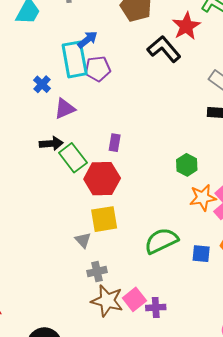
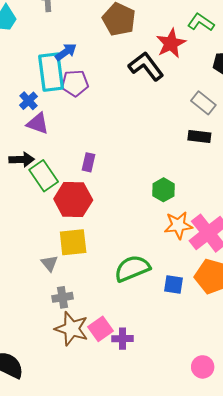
blue cross: (42, 84) -> (28, 101), moved
purple triangle: (65, 109) -> (38, 124), turned 40

